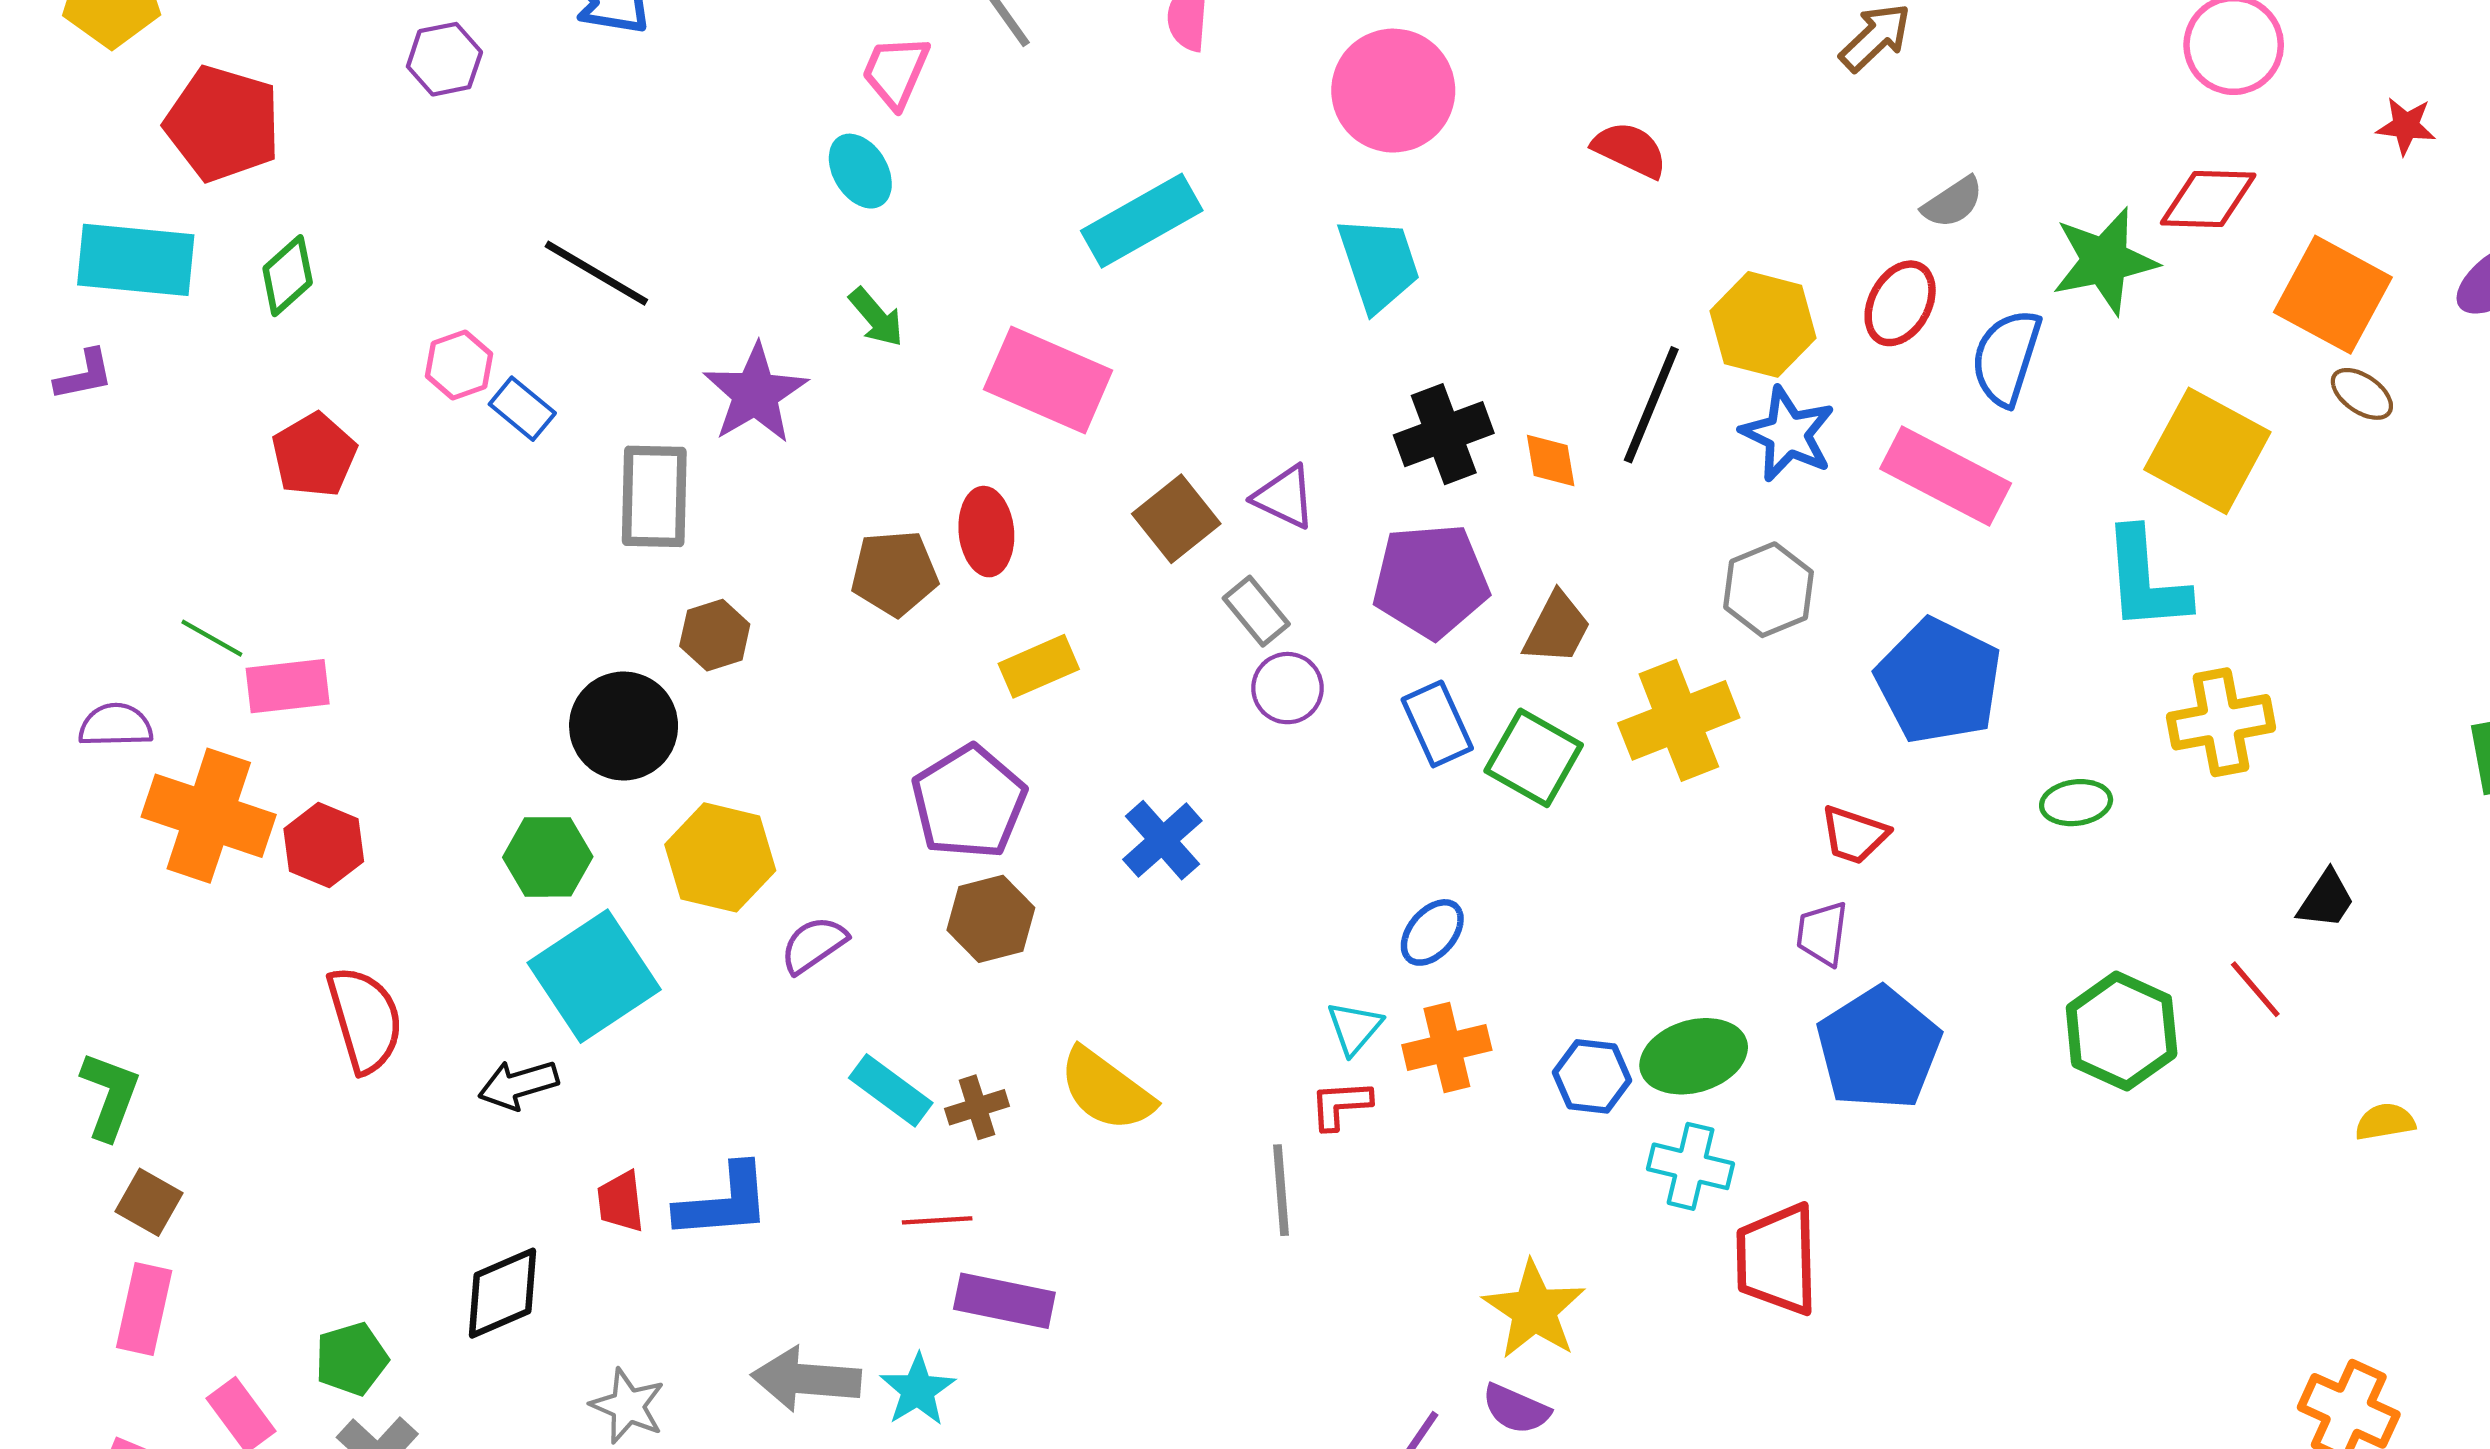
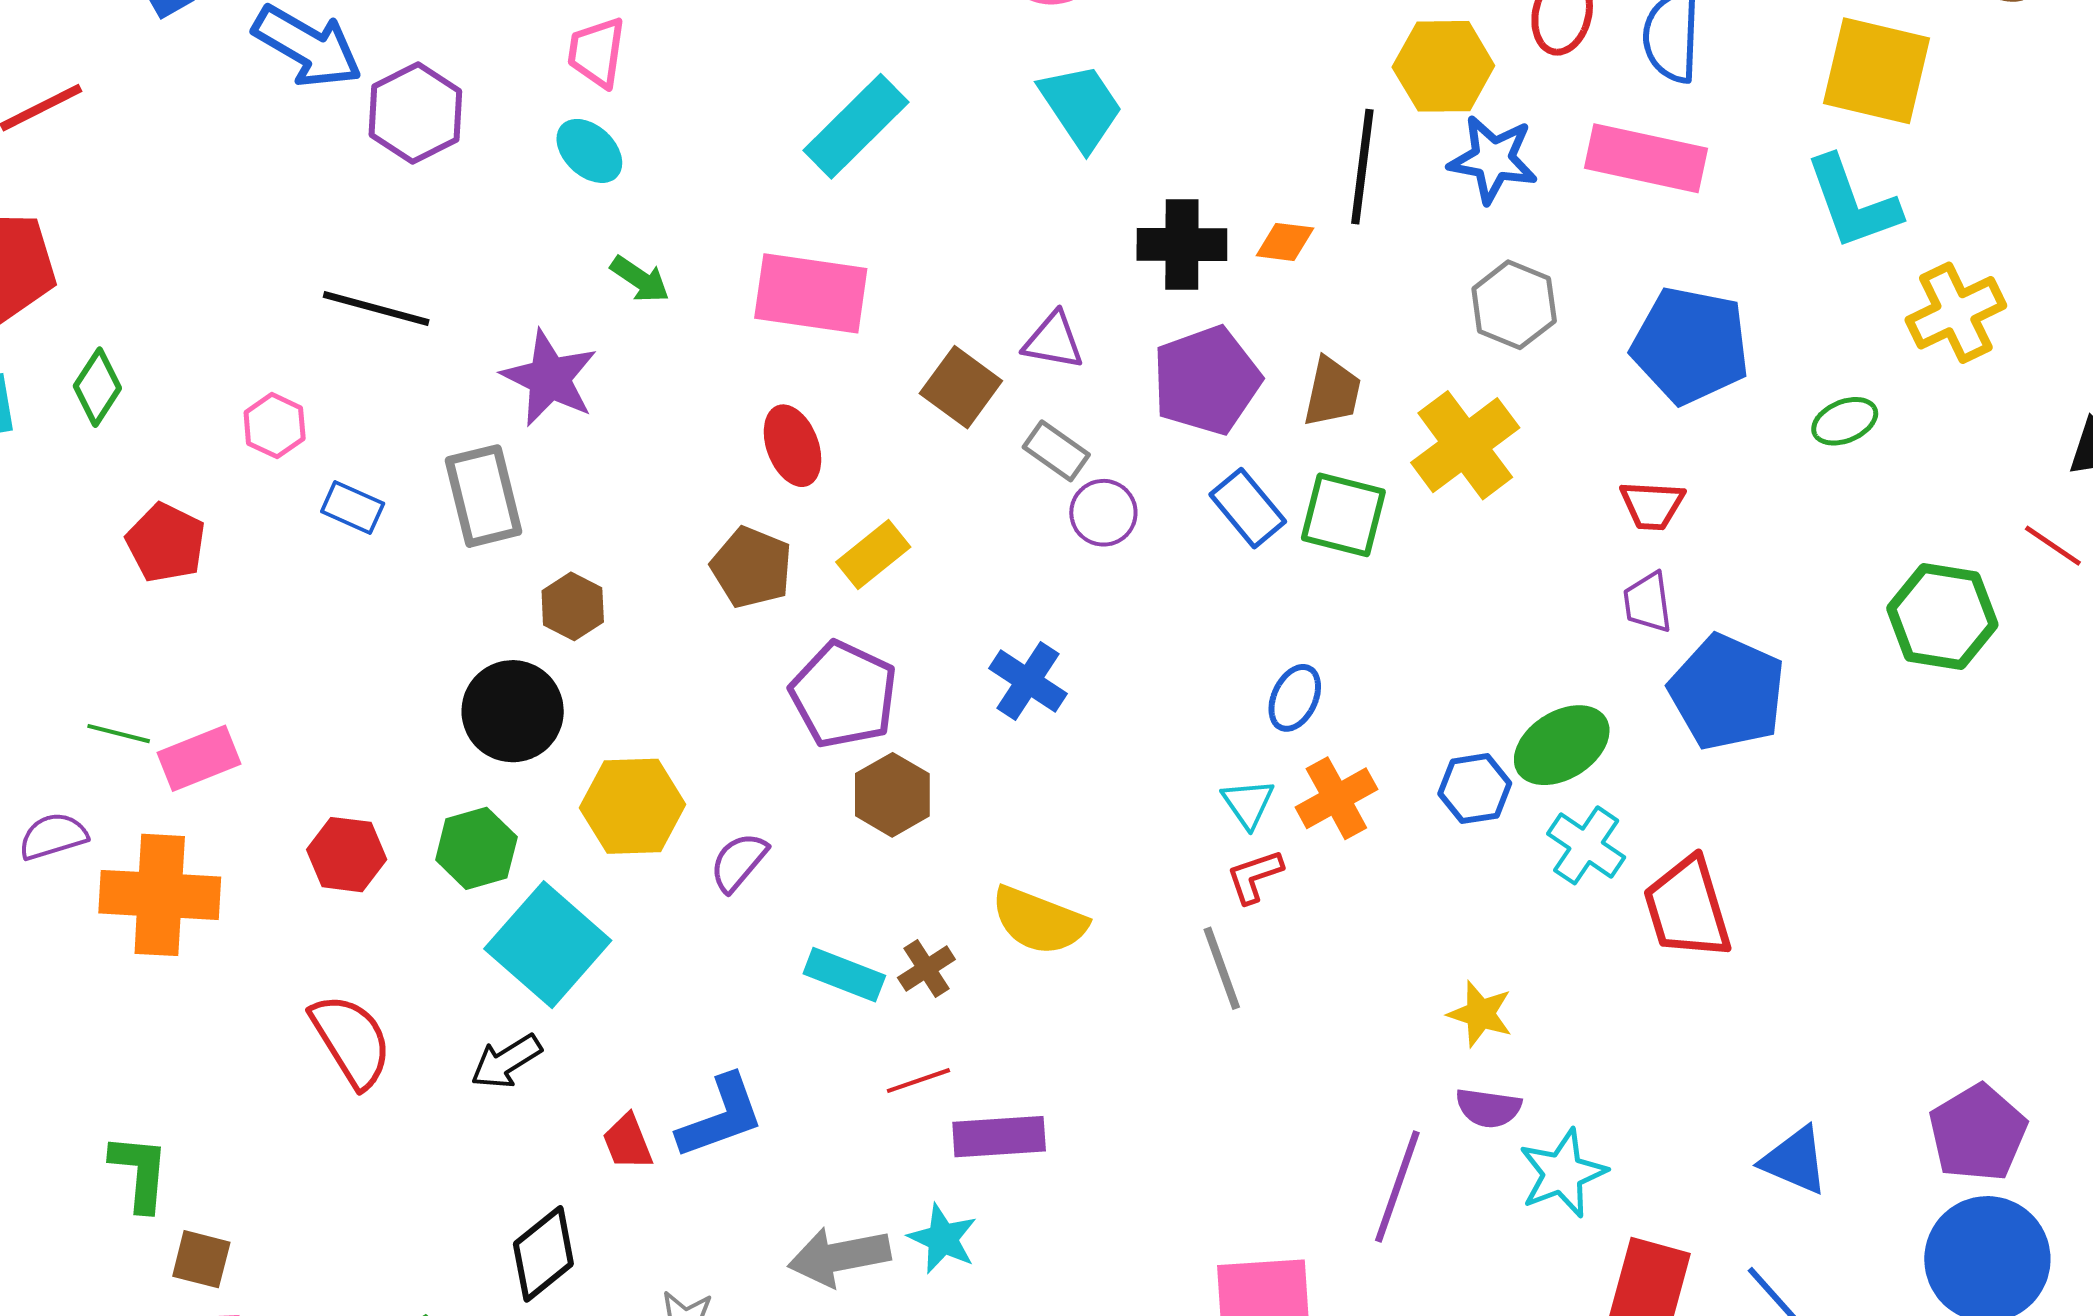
purple hexagon: (444, 59) -> (415, 113), moved, size x1.4
blue rectangle: (522, 409) -> (353, 507), moved
black cross: (1444, 434) -> (1182, 244), turned 36
orange diamond: (1551, 460) -> (1285, 242), turned -58
brown pentagon: (894, 573) -> (752, 567), moved, turned -30
red hexagon: (324, 845) -> (347, 855), moved
cyan cross: (1691, 1166) -> (1586, 845), turned 36
yellow star: (1534, 1310) -> (1480, 1014), size x0.7

